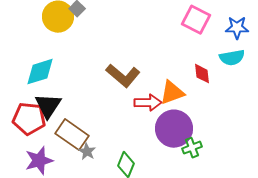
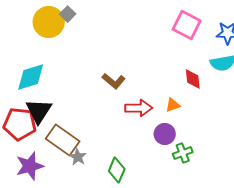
brown L-shape: (123, 76) -> (114, 81), size x0.7
orange triangle: (172, 93) -> (173, 105), moved, size x0.6
purple circle: (174, 129) -> (165, 134), size x0.6

